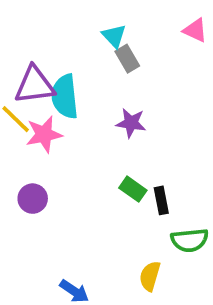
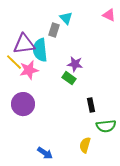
gray rectangle: (127, 59) -> (54, 30), moved, turned 48
green rectangle: (133, 189) -> (69, 78), moved
purple circle: (33, 199) -> (23, 104), size x1.5

